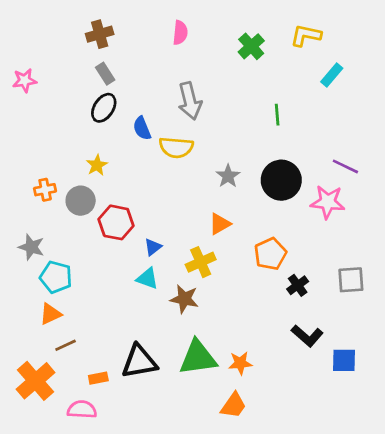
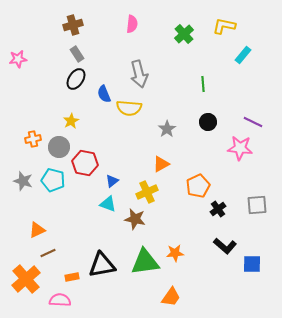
black circle: (281, 180) -> (208, 122), moved, size x0.6
cyan pentagon: (56, 277) -> (53, 180), moved
orange star: (240, 363) -> (175, 253), moved

